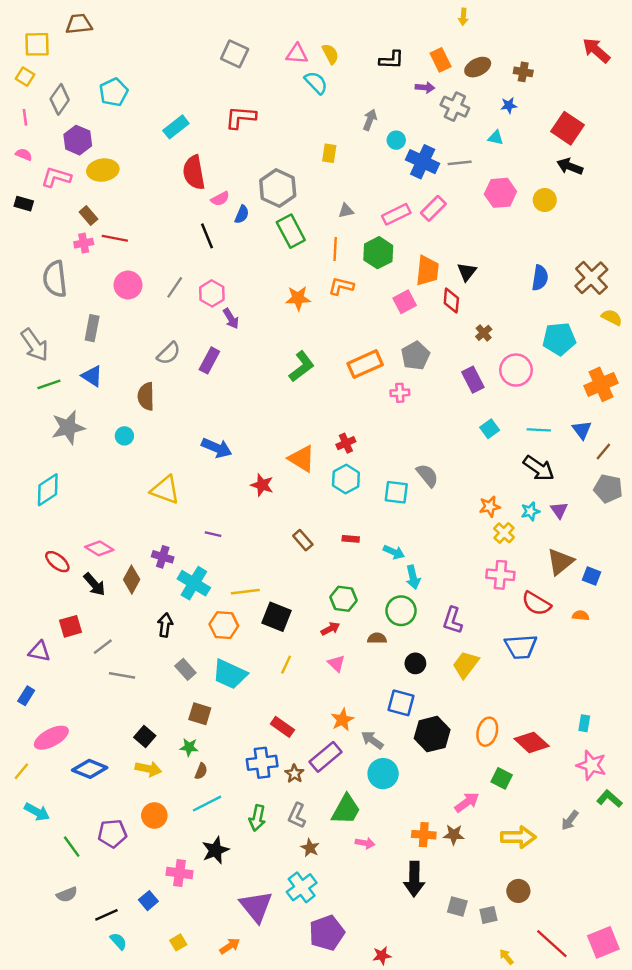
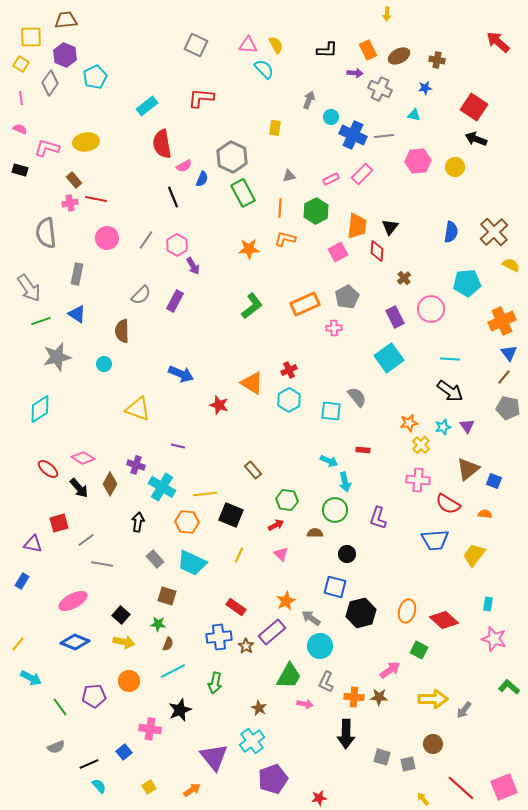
purple hexagon: (78, 140) -> (65, 55), moved
pink rectangle: (396, 214) -> (331, 179), size x0.7
cyan square: (490, 429) -> (389, 358), moved, size x1.8
blue triangle: (582, 430) -> (509, 353), moved
red rectangle: (351, 539) -> (363, 450), moved
brown rectangle: (303, 540) -> (253, 470), moved
yellow trapezoid: (466, 665) -> (474, 555), moved
pink ellipse: (51, 738) -> (73, 601), moved
green L-shape: (609, 799) -> (509, 687), moved
gray L-shape: (297, 815) -> (326, 682), moved
gray arrow: (570, 820) -> (464, 710), moved

